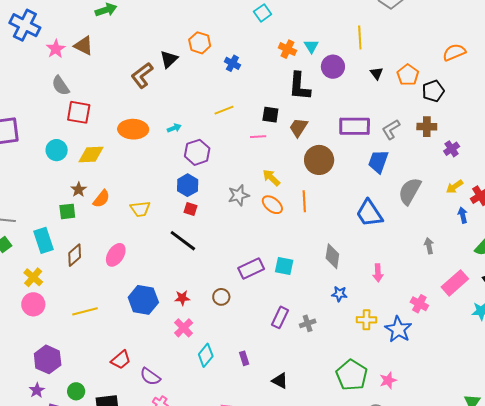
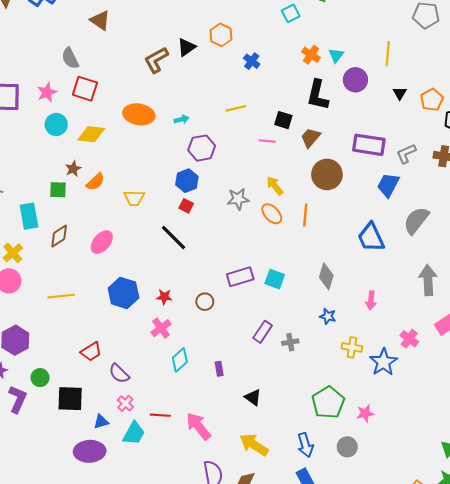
pink star: (56, 49) -> (47, 92), moved
gray arrow: (429, 246) -> (428, 280), size x1.8

